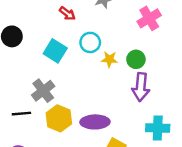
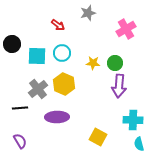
cyan circle: (90, 42) -> (62, 53), moved
cyan square: (55, 51) -> (37, 56), moved, turned -30
yellow hexagon: (59, 118) -> (64, 84), moved
purple ellipse: (95, 122) -> (57, 117), moved

